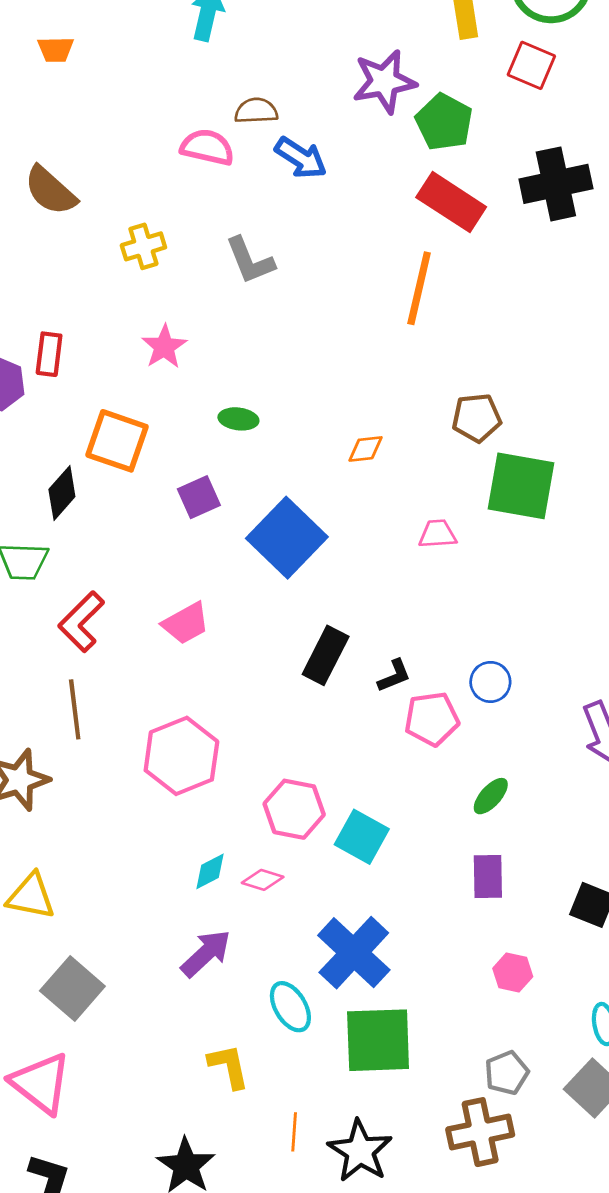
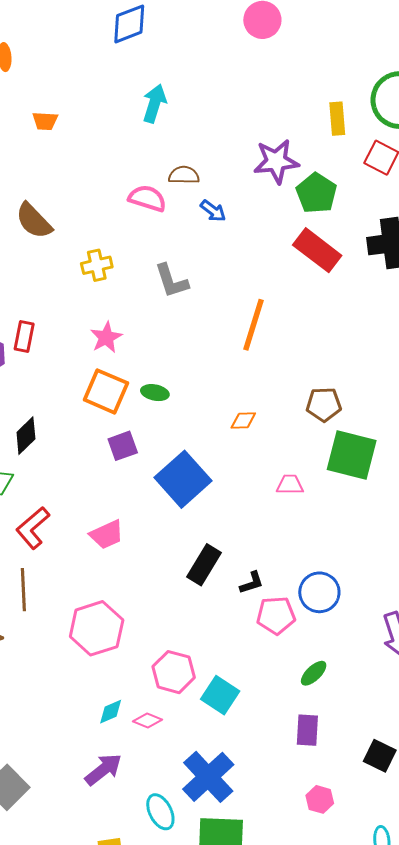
blue arrow: (301, 158) -> (213, 211), size x0.7
orange line: (419, 288) -> (254, 325), moved
orange square: (117, 441) -> (106, 391), moved
blue circle: (490, 682) -> (319, 592), size x1.4

